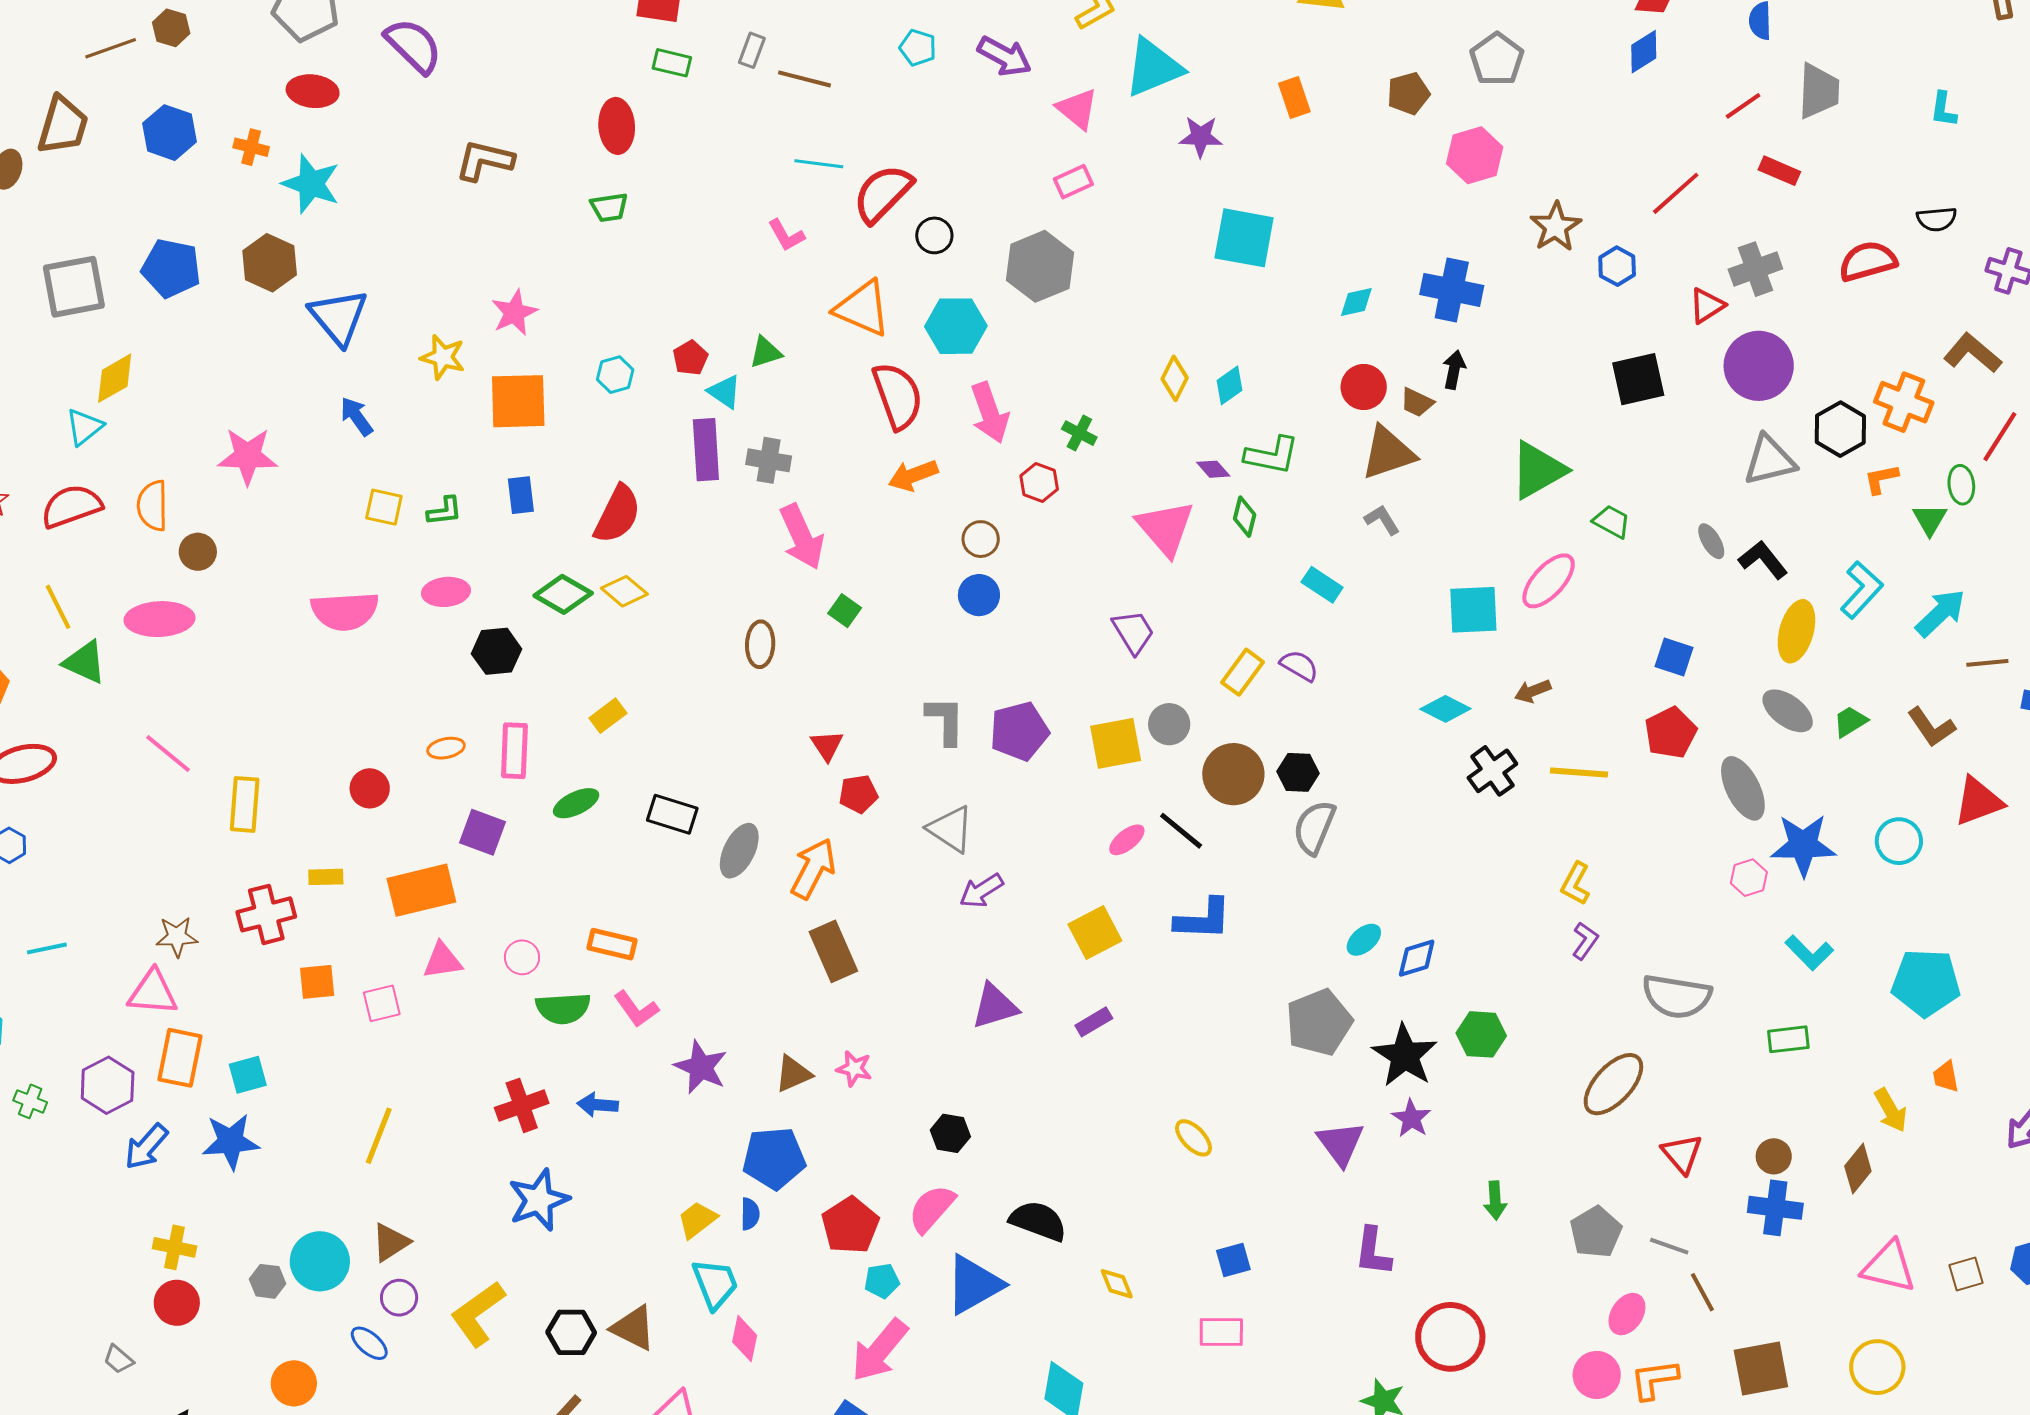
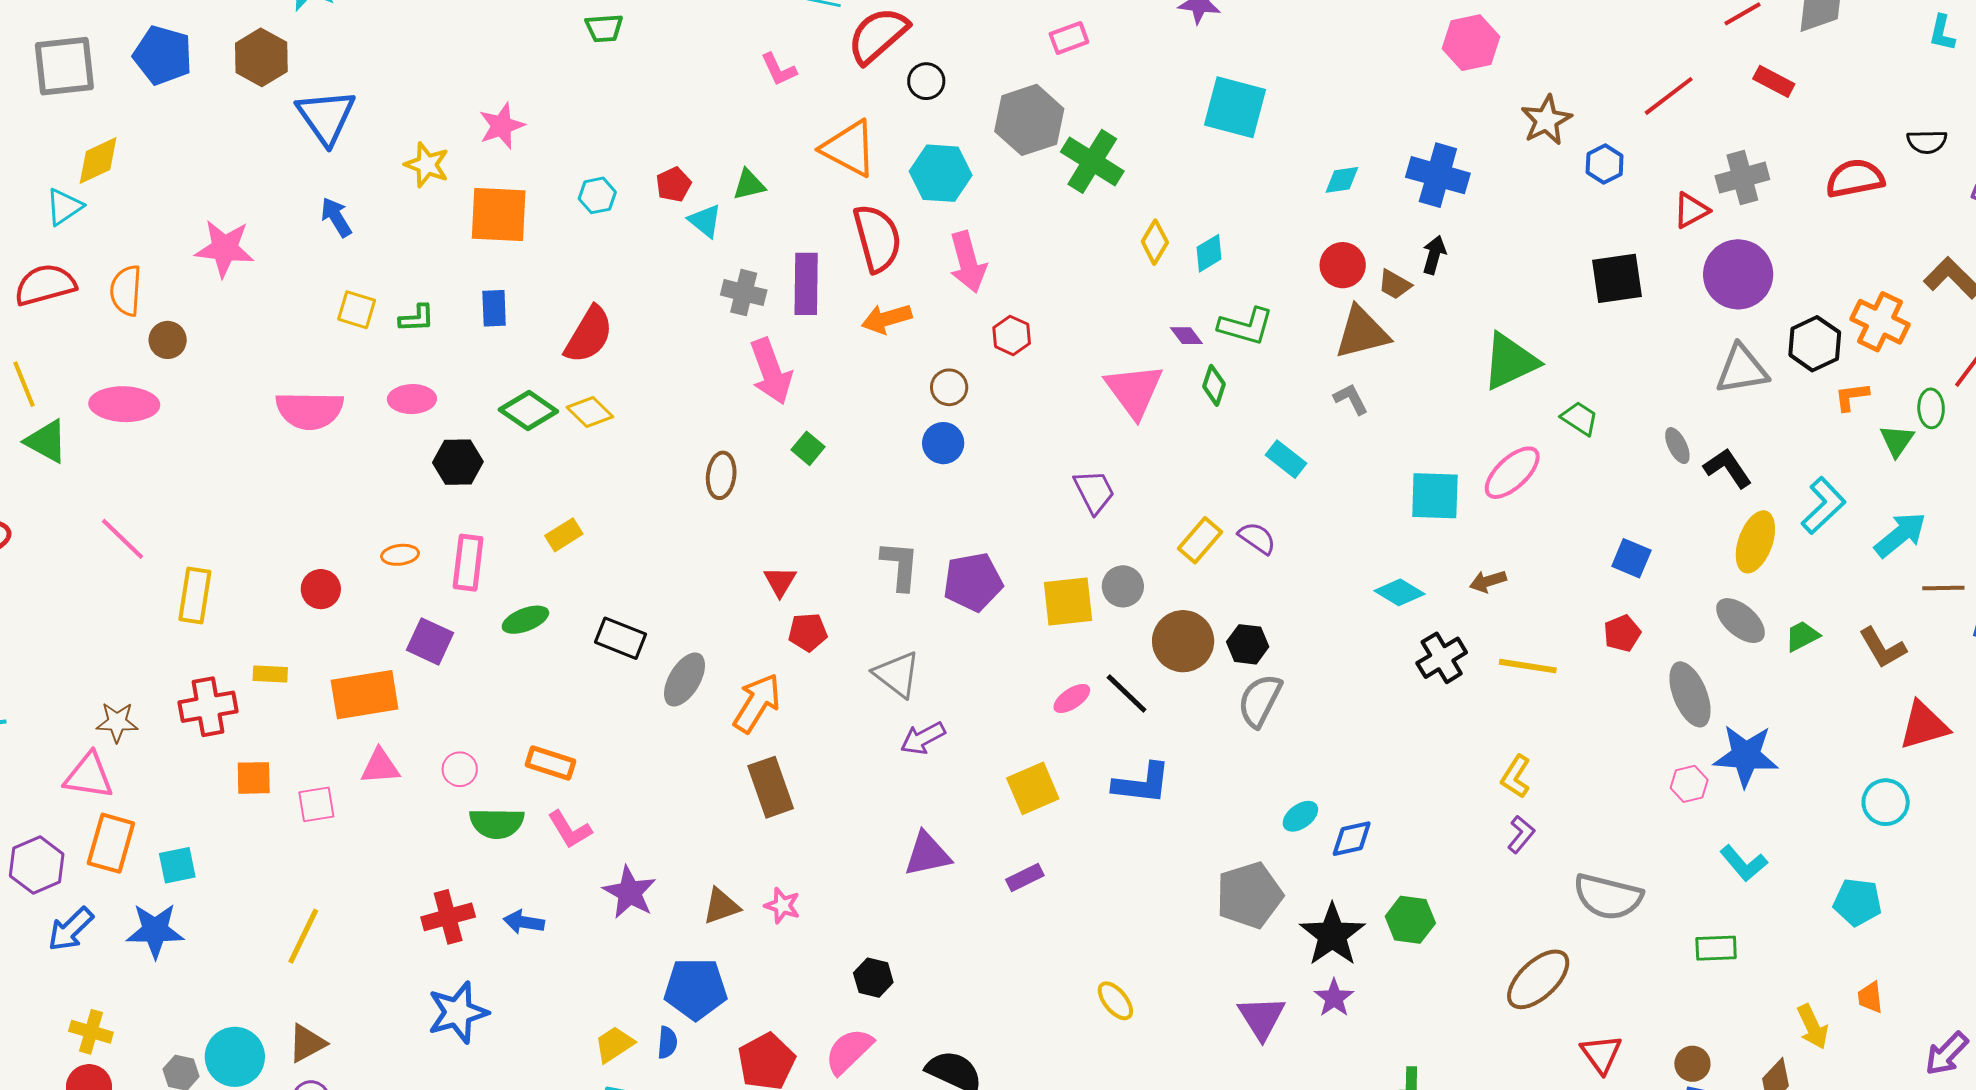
green cross: (1079, 433) -> (1092, 161), moved, size x1.8
purple rectangle: (706, 450) -> (806, 284), moved
red pentagon: (1671, 733) -> (1622, 633), size x0.7
cyan circle: (1899, 841) -> (1886, 802), moved
cyan pentagon: (1926, 983) -> (1858, 902), size x0.7

